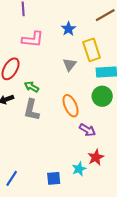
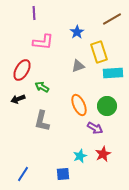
gray triangle: (69, 65) -> (78, 66), turned 32
green circle: (102, 96) -> (107, 106), moved
gray L-shape: (32, 110) -> (42, 121), moved
cyan star: (79, 169) -> (80, 156), moved

